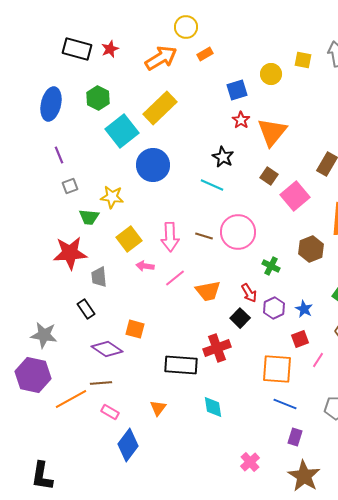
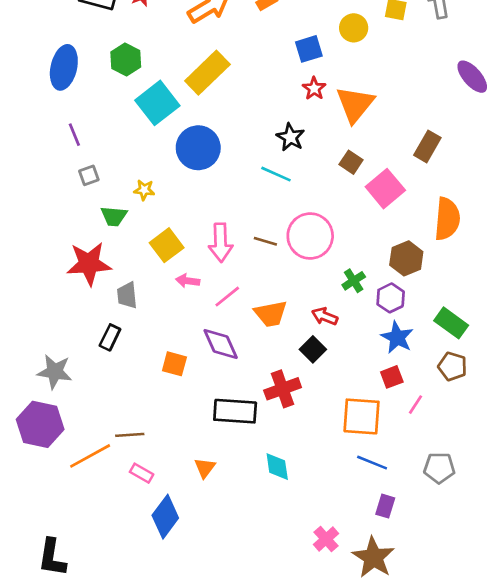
yellow star: (112, 197) -> (144, 190), size x0.7
green cross: (271, 266) -> (354, 281), turned 30
red arrow: (249, 293) -> (325, 316), turned 144
purple hexagon: (274, 308) -> (391, 298), moved
black rectangle: (86, 309) -> (110, 337), turned 60
blue star: (304, 309) -> (397, 337), size x1.4
purple diamond: (107, 349) -> (221, 344), moved, turned 32
brown star: (304, 476) -> (373, 557), moved

